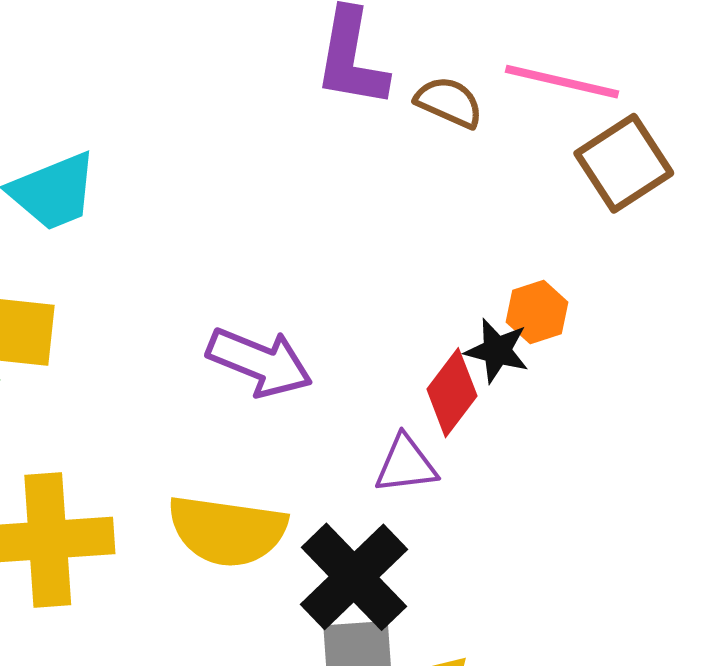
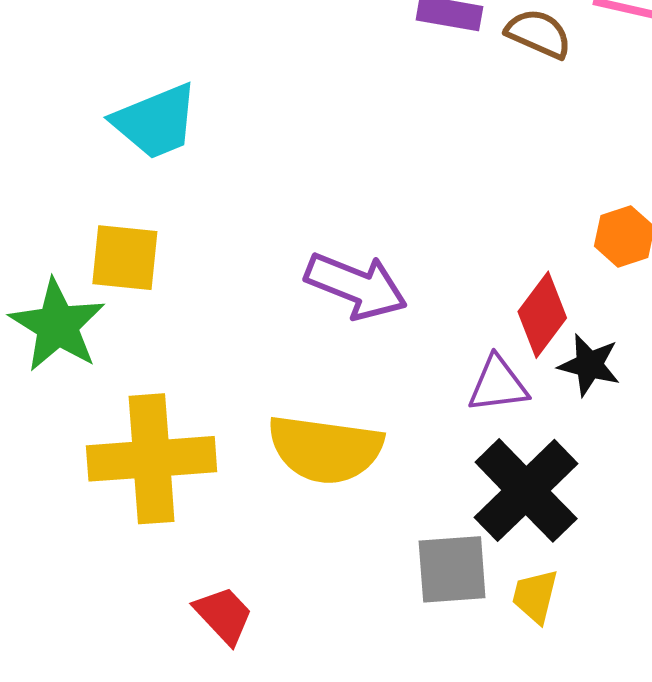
black star: (497, 351) -> (589, 365), moved
black cross: (354, 577) -> (526, 490), moved

